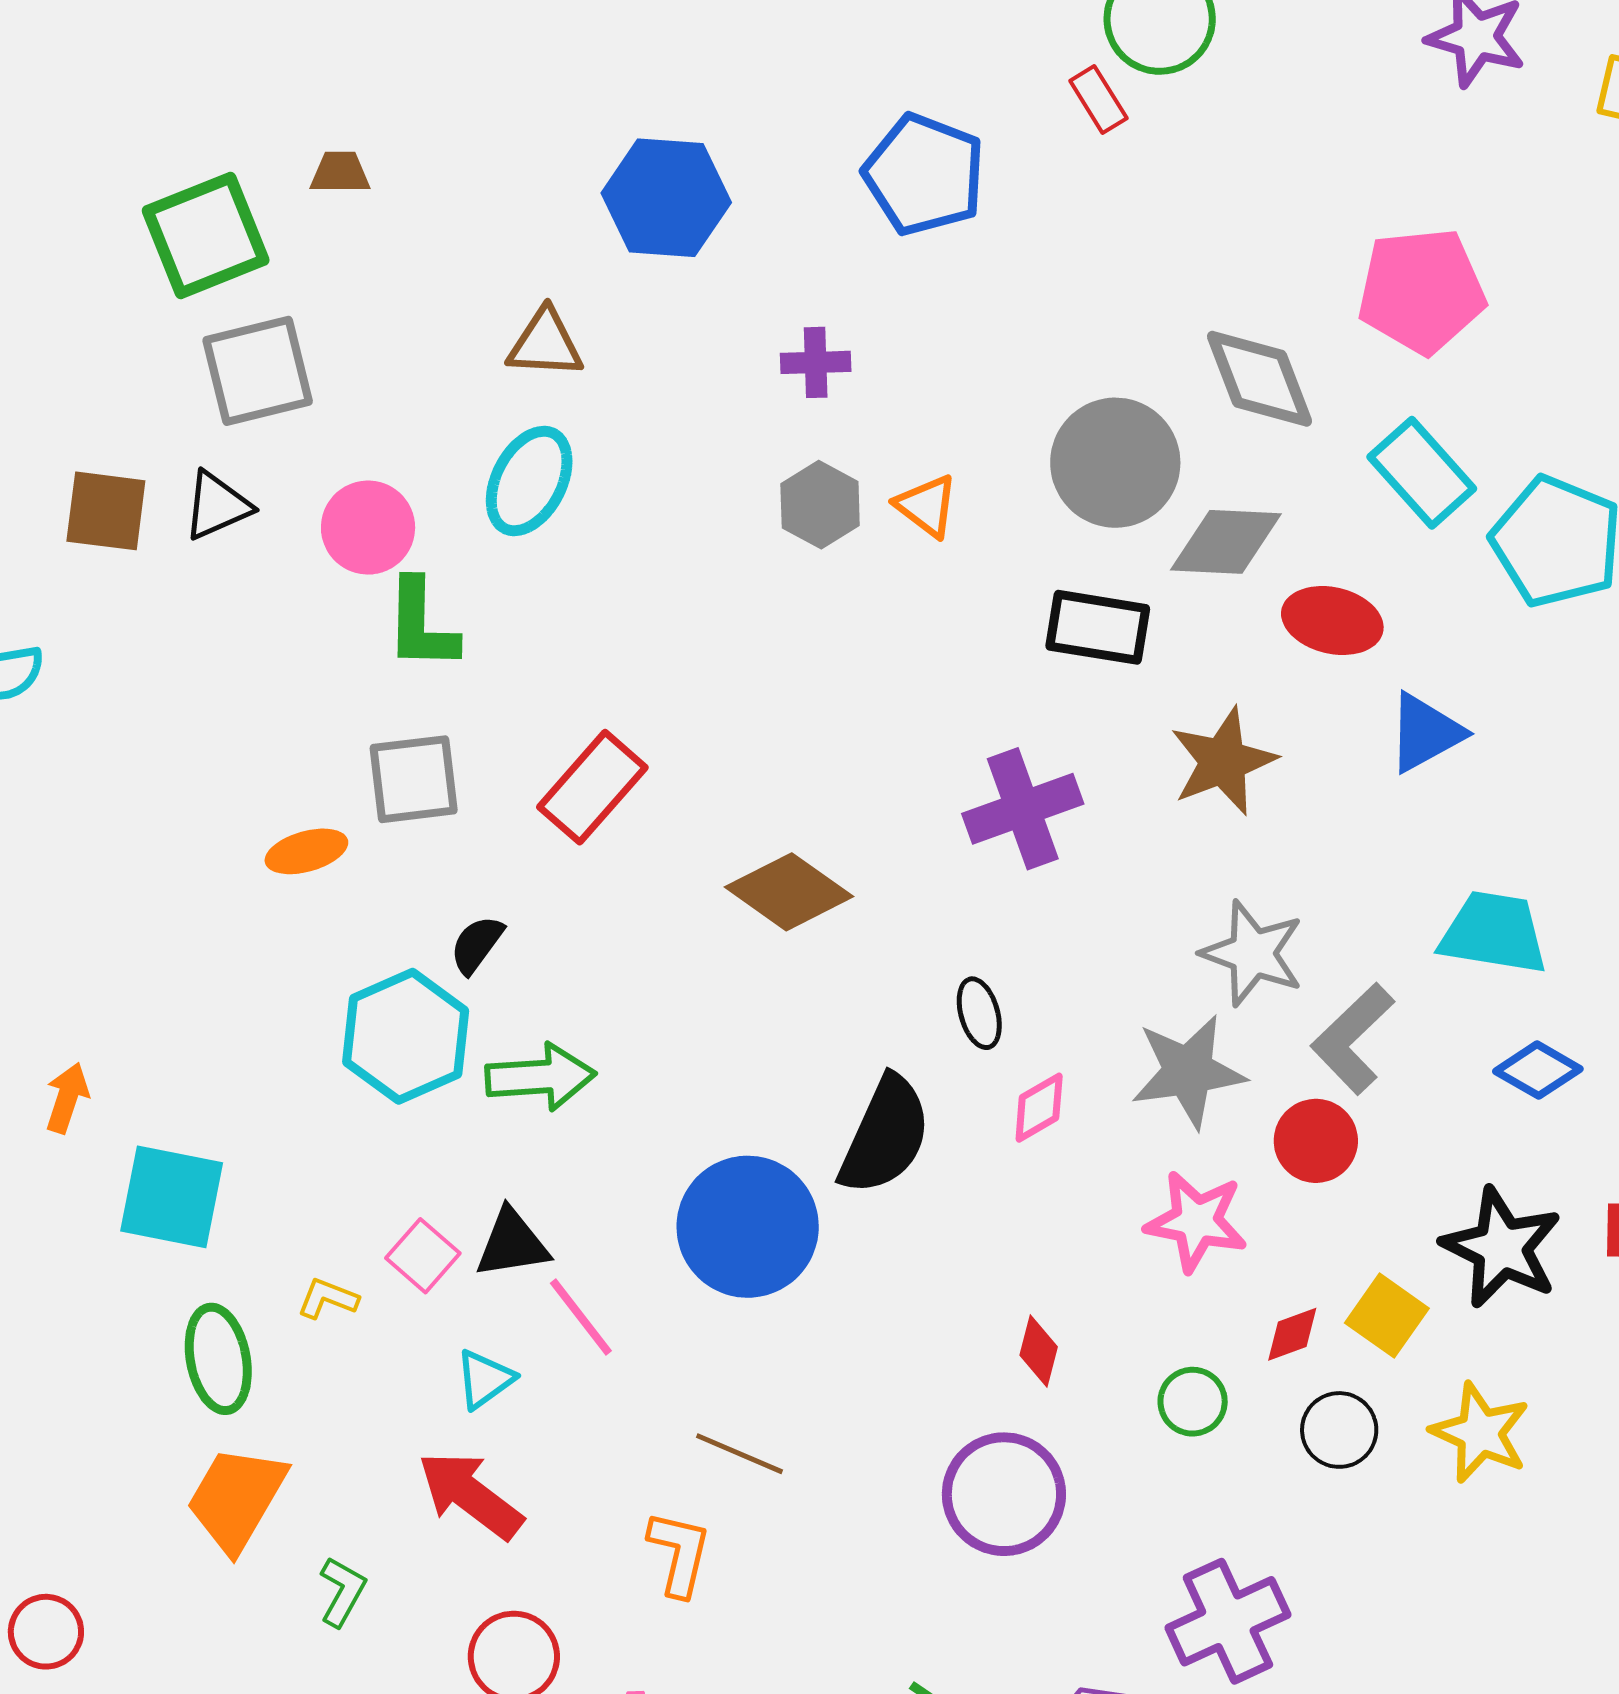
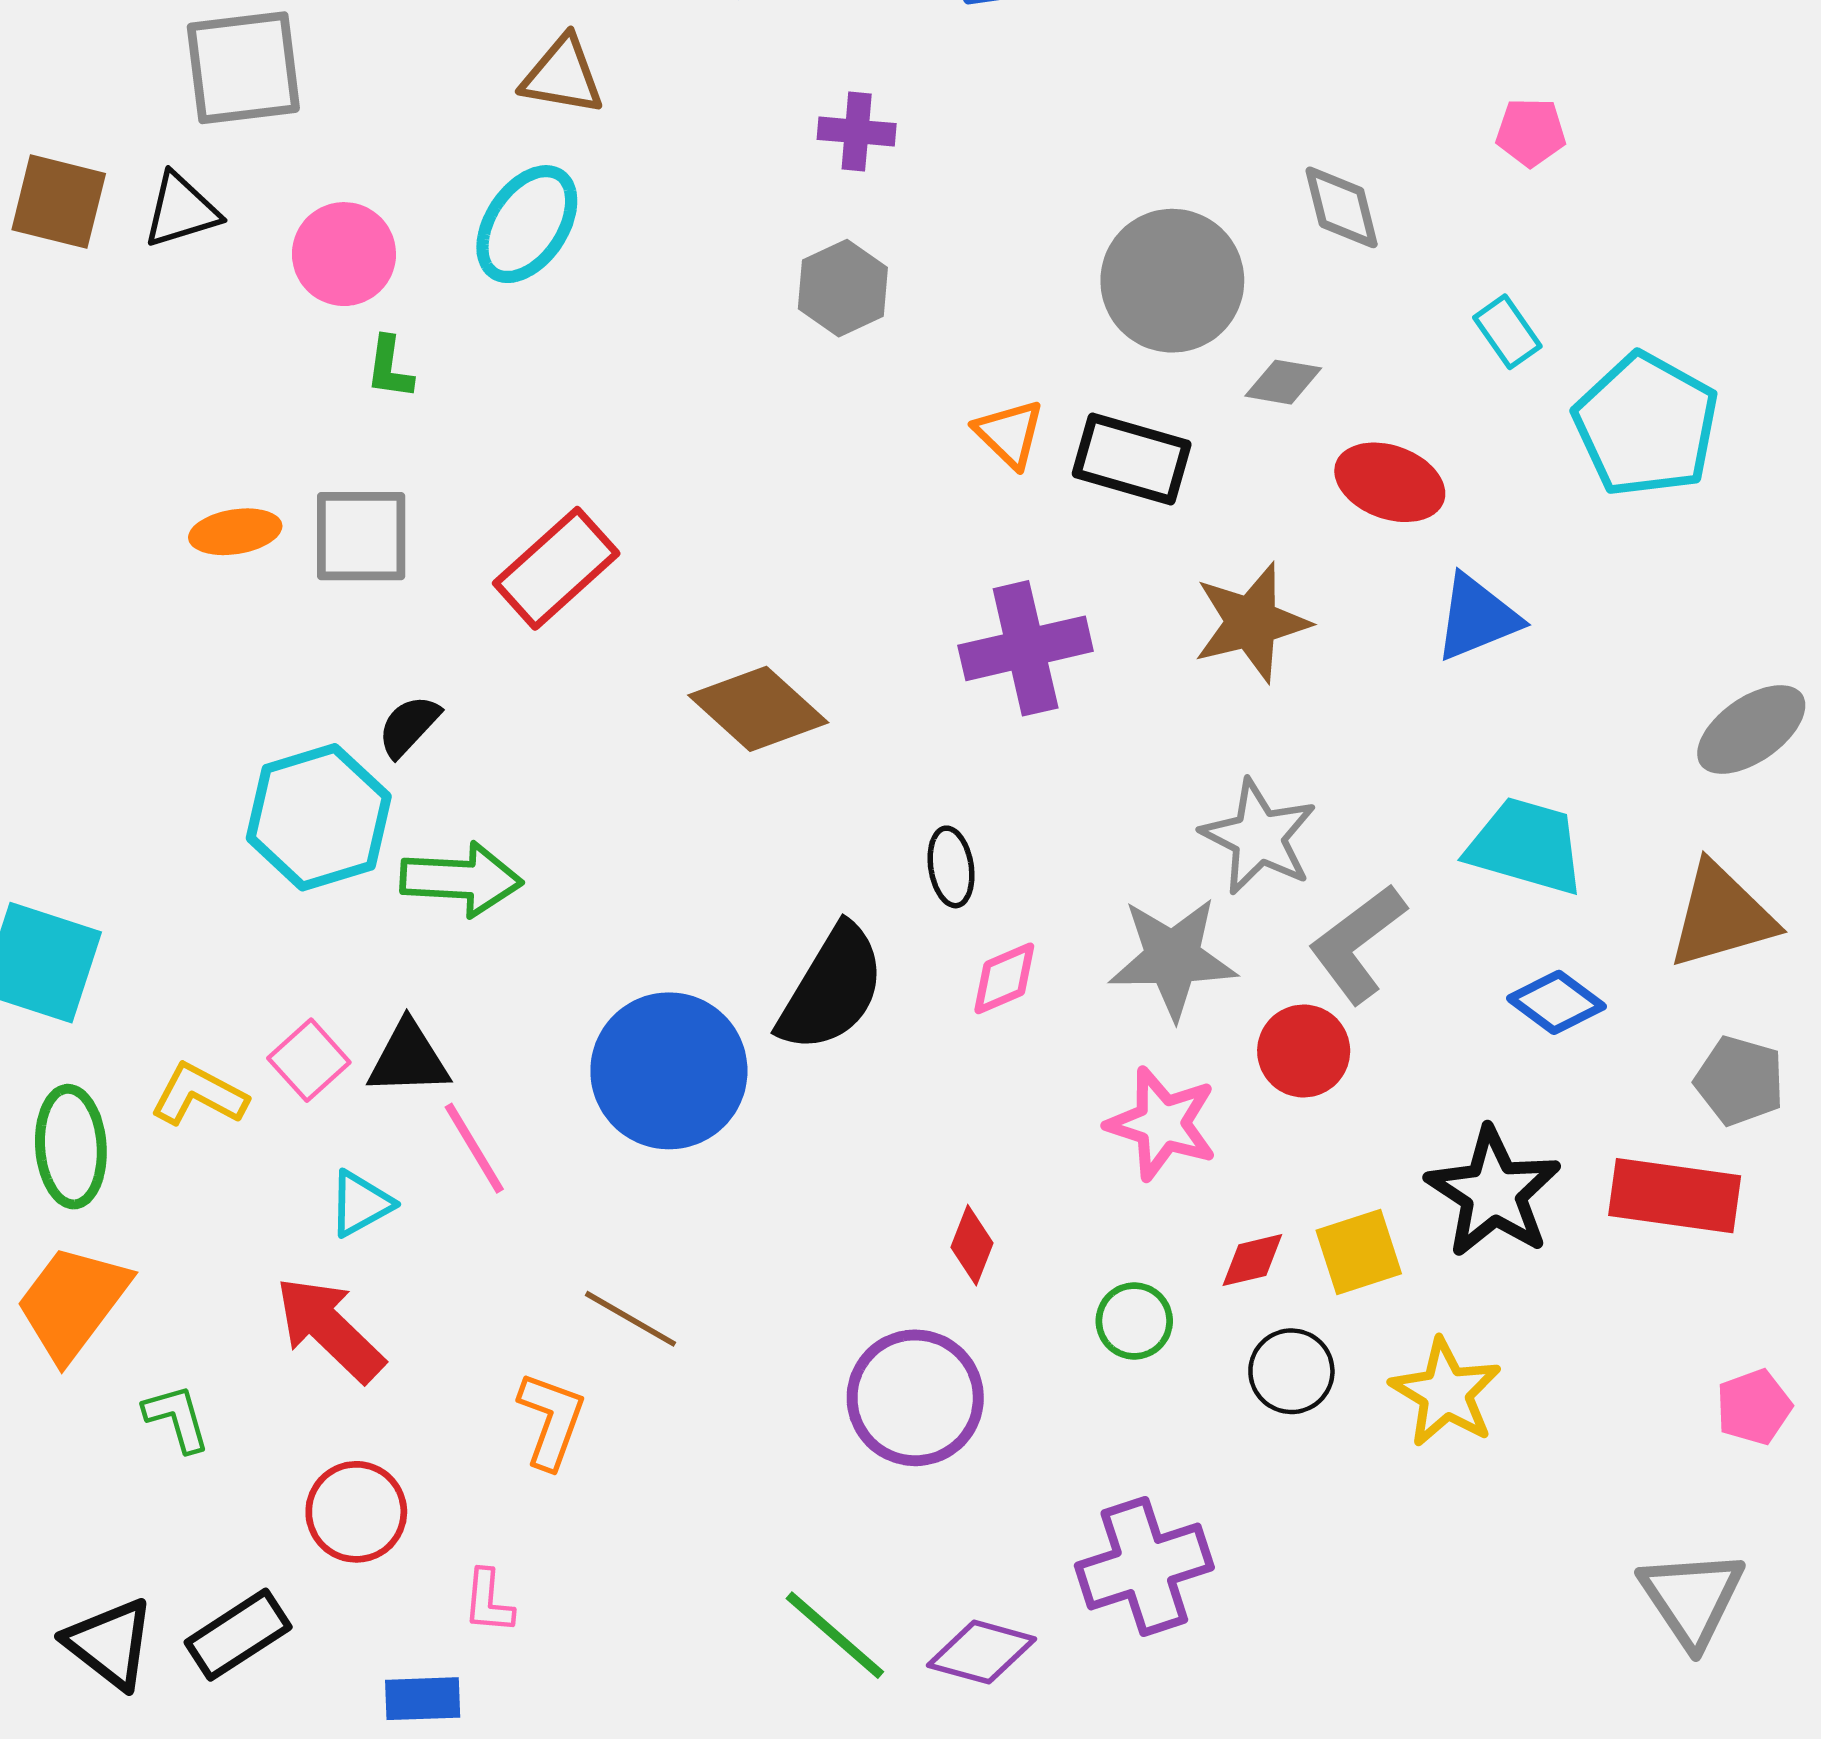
pink pentagon: (1421, 291) -> (1531, 132), size x0.5
gray diamond: (1260, 379) -> (1342, 207), size x0.7
cyan rectangle: (1422, 473) -> (1507, 332), size x0.6
orange triangle: (927, 506) -> (1009, 434), moved
gray diamond: (1226, 542) -> (1283, 382), size x0.6
green L-shape: (421, 625) -> (390, 368), size x0.6
orange ellipse: (306, 851) -> (235, 532), moved
yellow L-shape: (328, 1299) -> (199, 1095), size x1.4
yellow square: (1387, 1316) -> (1359, 1252), turned 30
green L-shape: (342, 1592) -> (177, 1418), turned -52

